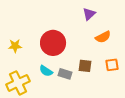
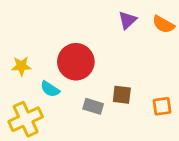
orange semicircle: (103, 37) -> (163, 24), moved, turned 56
orange square: (112, 65) -> (162, 106), moved
cyan semicircle: (46, 71) -> (50, 89), moved

